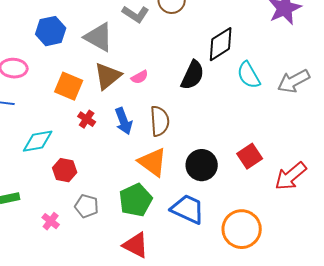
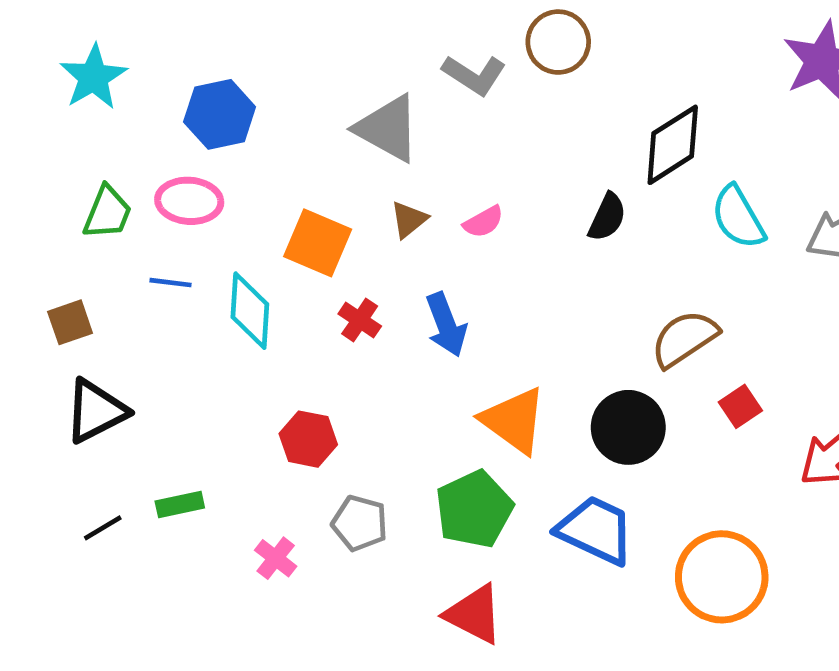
blue hexagon: (51, 31) -> (220, 114), moved
black semicircle: (193, 75) -> (607, 217), size x0.7
brown triangle: (108, 76) -> (409, 220), size x0.6
brown semicircle: (160, 121) -> (684, 339), moved, turned -120
cyan diamond: (38, 141) -> (250, 311), moved, turned -76
red square: (250, 156) -> (740, 406), size x0.7

